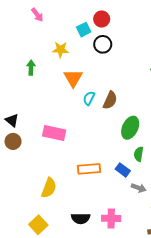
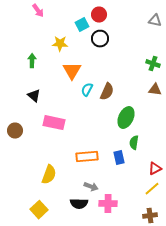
black triangle: (12, 120) -> (34, 96), moved
blue rectangle: (123, 170) -> (119, 158), turned 40
gray arrow: (139, 188) -> (91, 187), moved

